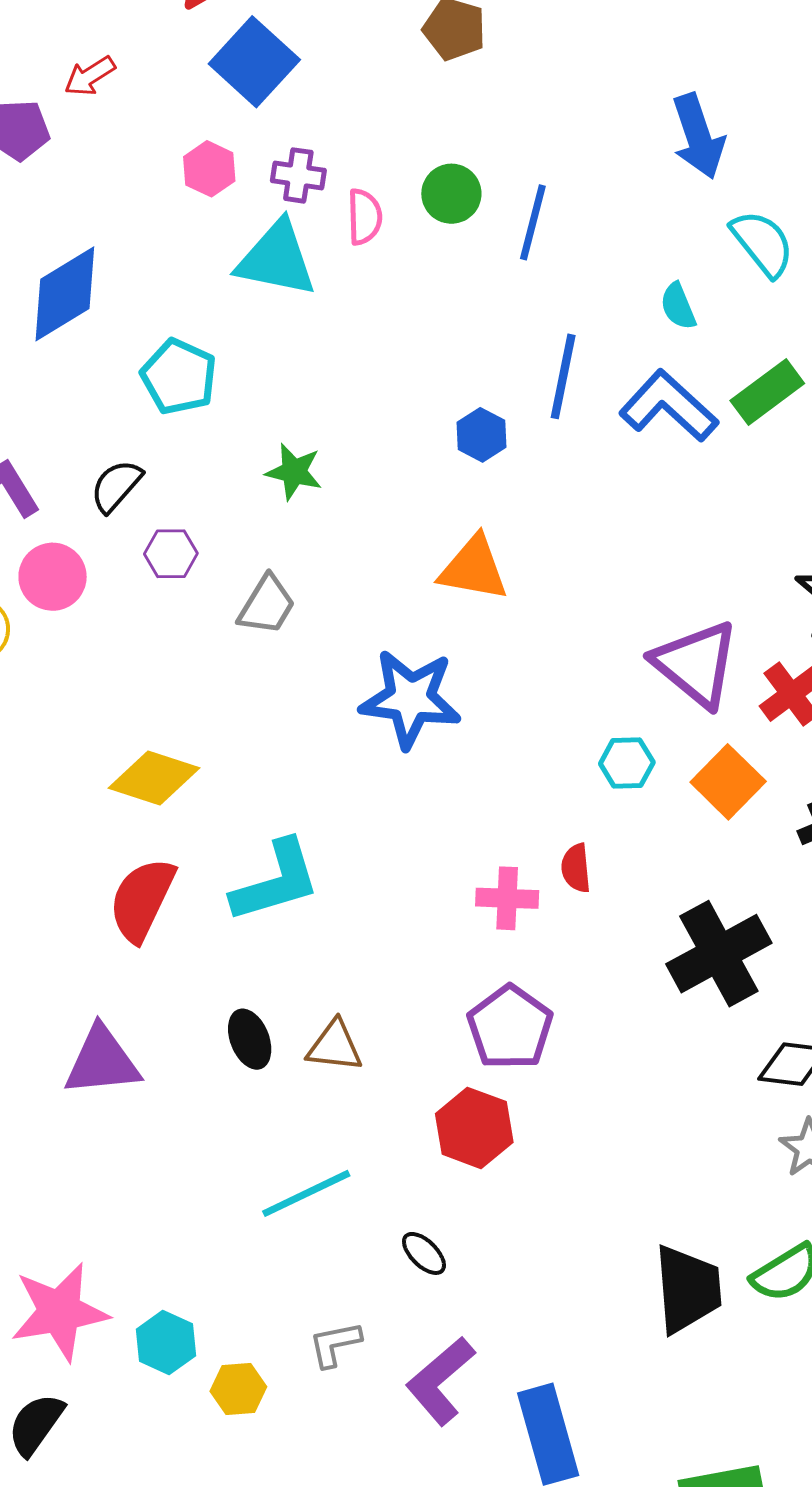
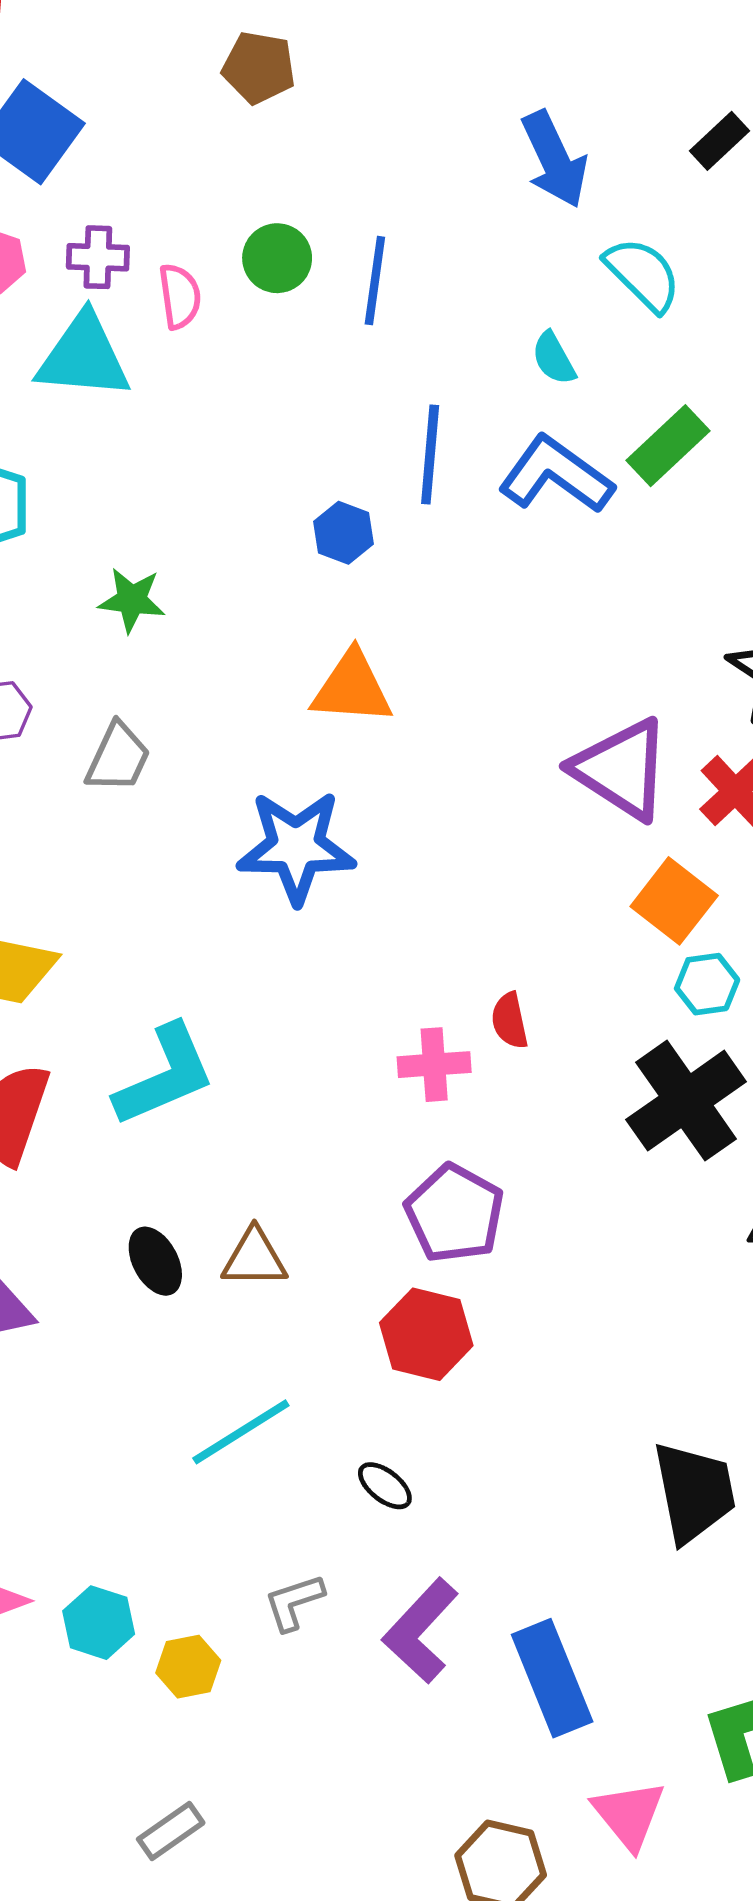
cyan hexagon: (627, 763) -> (707, 984), moved

